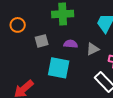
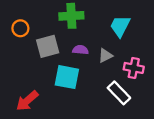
gray square: (42, 41) -> (48, 46), size x1.5

